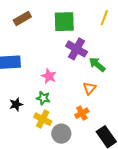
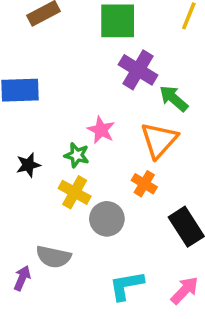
pink star: (49, 76) -> (101, 130), moved
orange triangle: (90, 88) -> (159, 140), size x1.6
orange cross: (82, 113) -> (144, 184), turned -32

